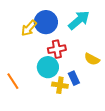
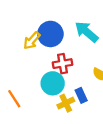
cyan arrow: (79, 20) -> (87, 32), turned -100
yellow cross: (60, 85) -> (66, 103), turned -35

